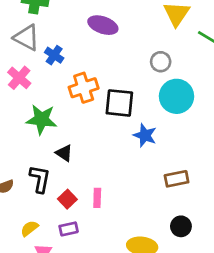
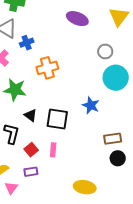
purple ellipse: (103, 25) -> (77, 19), moved
blue cross: (54, 55) -> (27, 43), turned 32
black square: (119, 103) -> (57, 119), moved
black circle: (181, 226) -> (118, 158), moved

